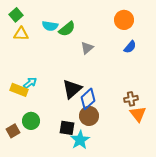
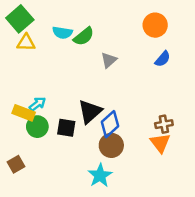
green square: (16, 15) -> (20, 19), size x1.5
orange triangle: (138, 114) -> (160, 143), moved
green circle: (31, 121) -> (37, 127), moved
black square: (67, 128) -> (66, 128), moved

